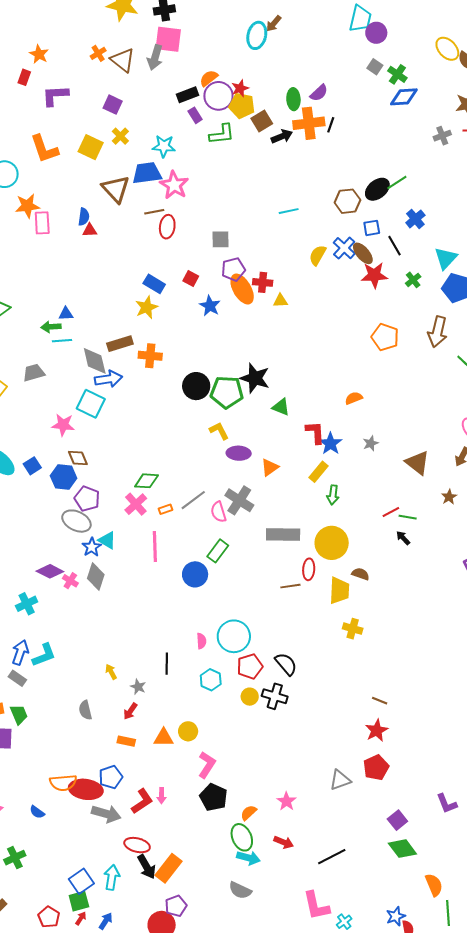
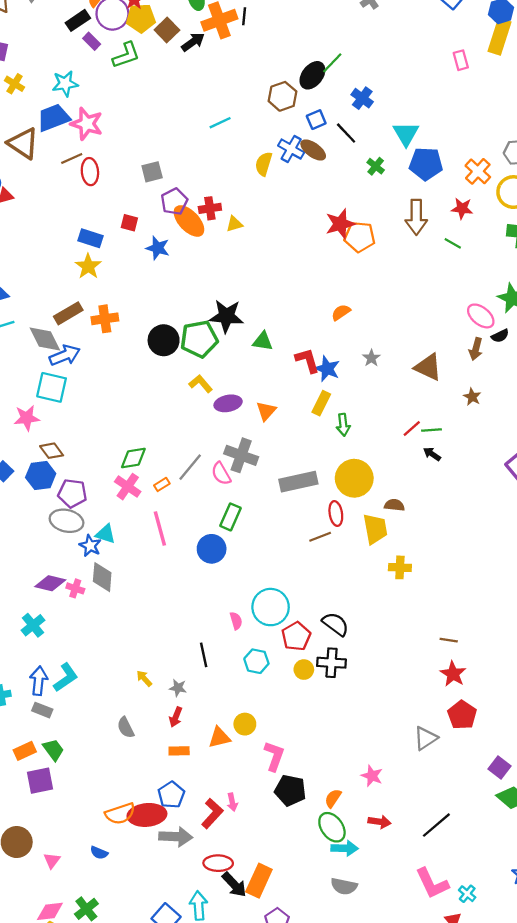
red star: (374, 275) -> (340, 224), moved

